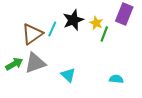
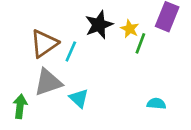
cyan line: (52, 29) -> (71, 51), moved
green arrow: (14, 64) -> (20, 106), moved, turned -54
cyan triangle: (68, 75) -> (79, 98), moved

